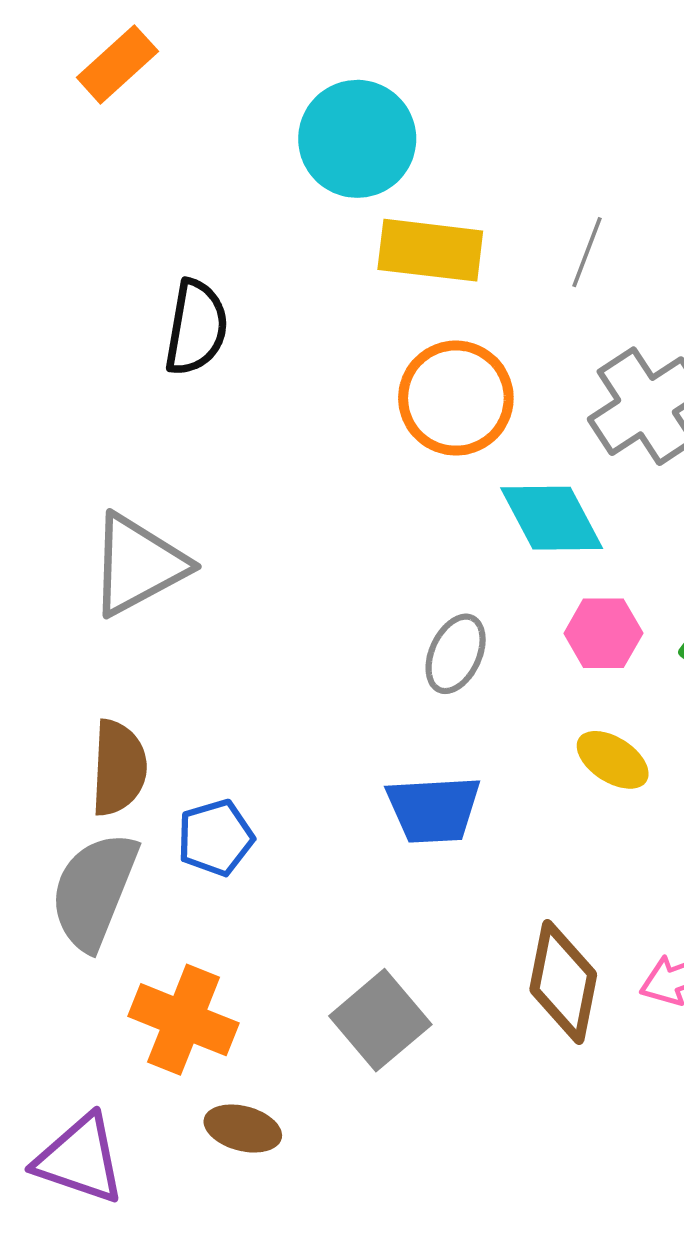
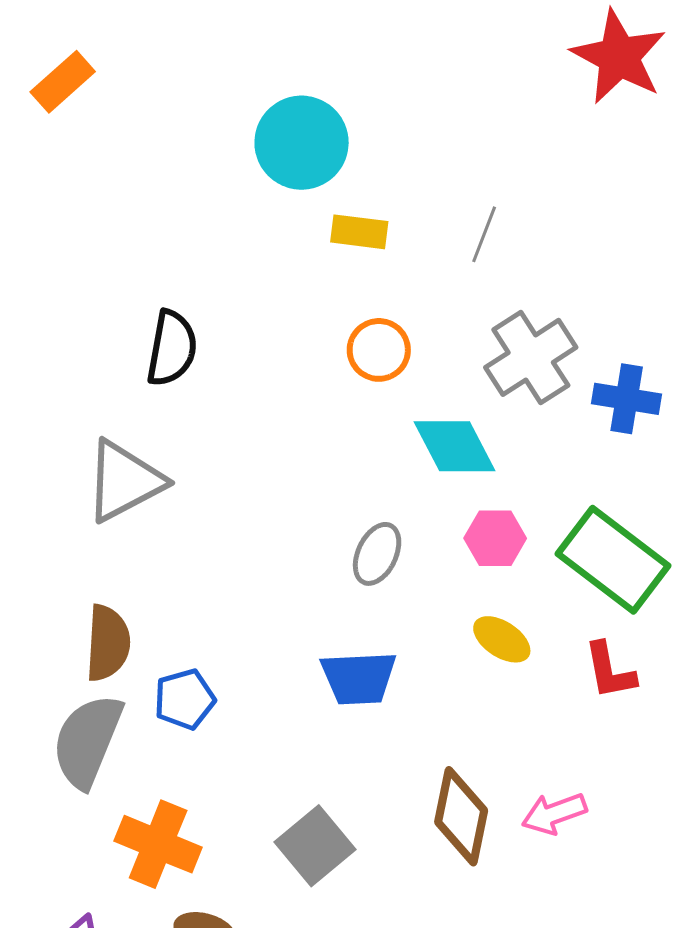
orange rectangle: (117, 64) -> (63, 82), moved
yellow rectangle: (430, 250) -> (359, 232), size x0.7
black semicircle: (196, 327) -> (172, 348), moved
orange circle: (456, 398) -> (379, 350), size x0.7

